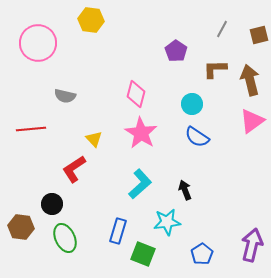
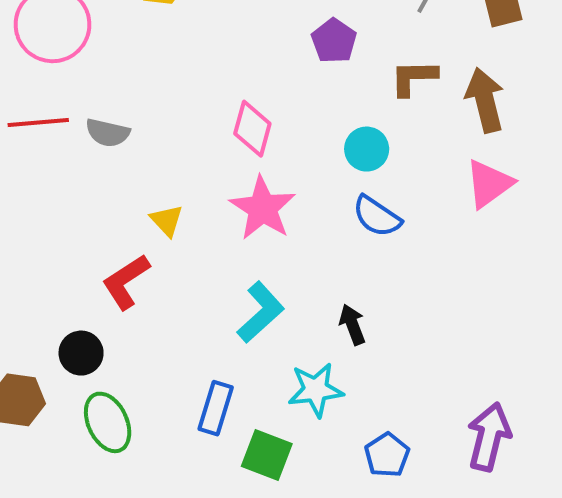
red line: (31, 129) -> (38, 123), moved

